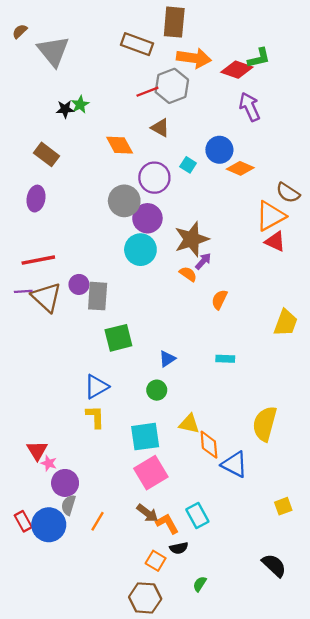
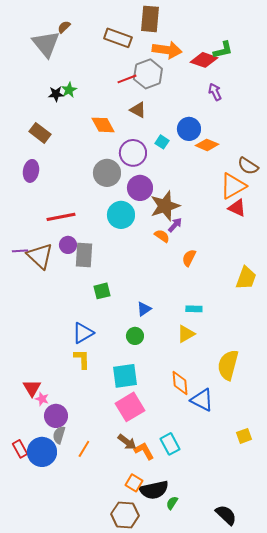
brown semicircle: (20, 31) -> (64, 27), moved
purple arrow: (250, 107) -> (215, 92), size x0.7
purple circle: (147, 218) -> (140, 188), moved
red line: (38, 260) -> (61, 217), moved
green square: (118, 338) -> (102, 291), size x0.7
yellow triangle: (189, 424) -> (186, 334), moved, turned -42
black semicircle: (179, 548) -> (154, 490), moved, size x1.8
black semicircle: (274, 565) -> (226, 515), moved

